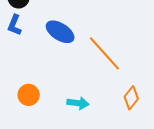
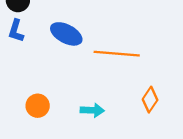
orange line: (104, 53) -> (117, 54), turned -39

